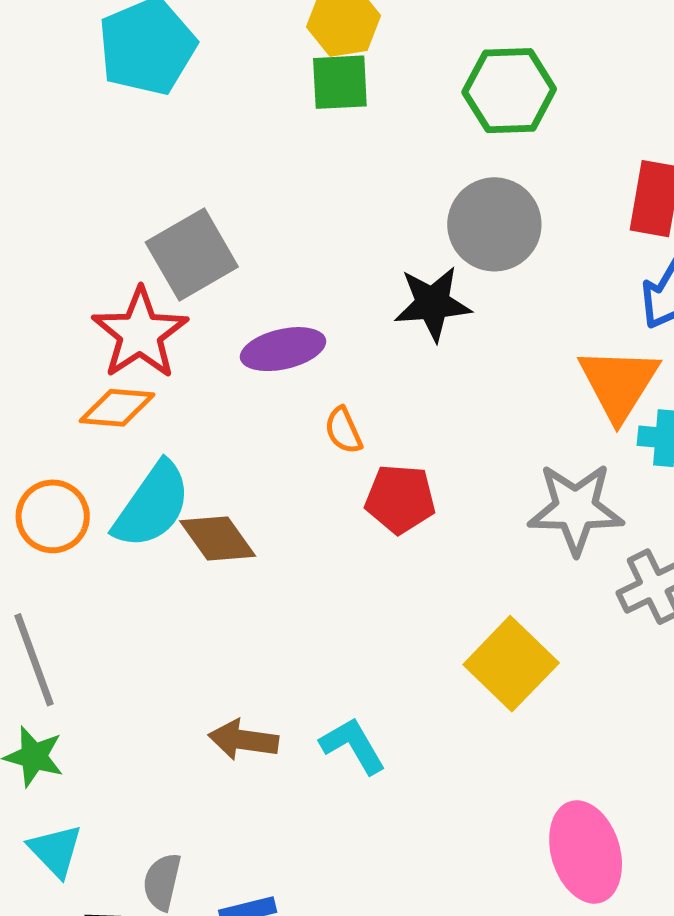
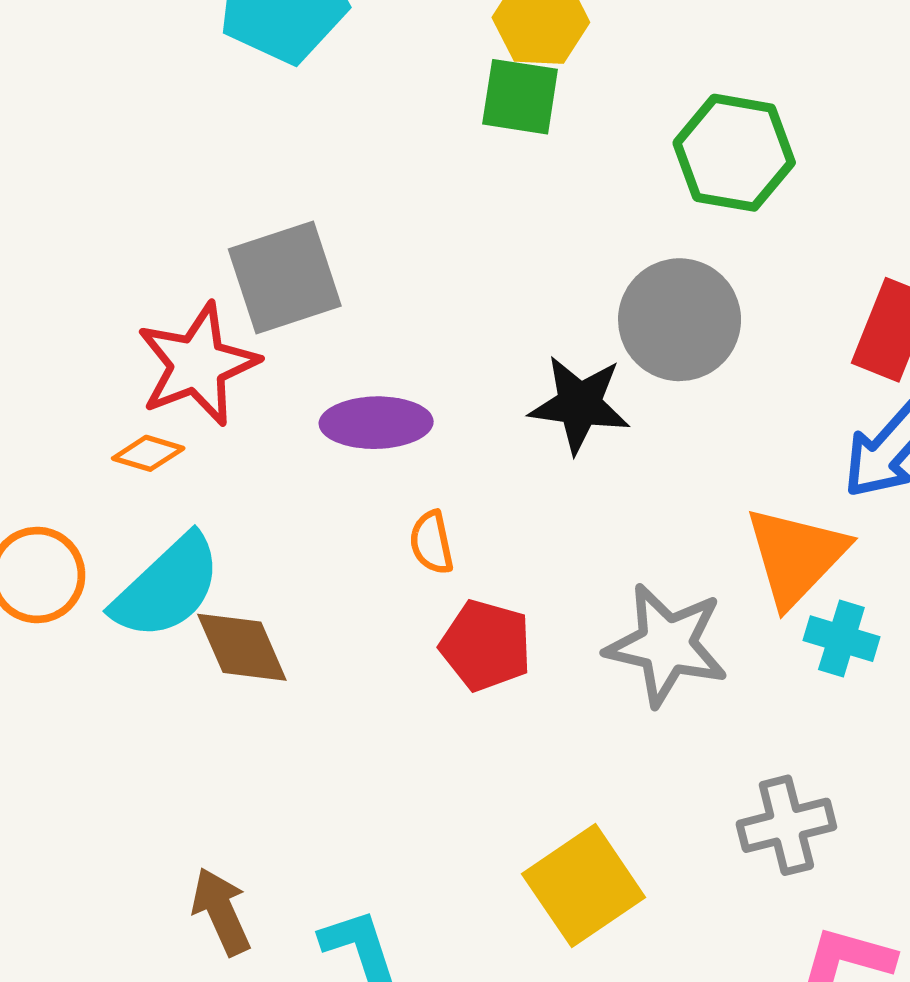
orange diamond: (117, 408) -> (148, 453), size x0.7
gray star: (576, 509) -> (667, 645), moved
brown arrow: (243, 740) -> (221, 911), turned 46

